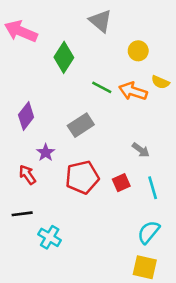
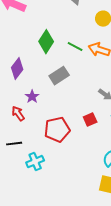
green diamond: (64, 57) -> (46, 42), moved
red pentagon: (82, 177) -> (57, 130), moved
cyan cross: (50, 237) -> (35, 162), turned 36

